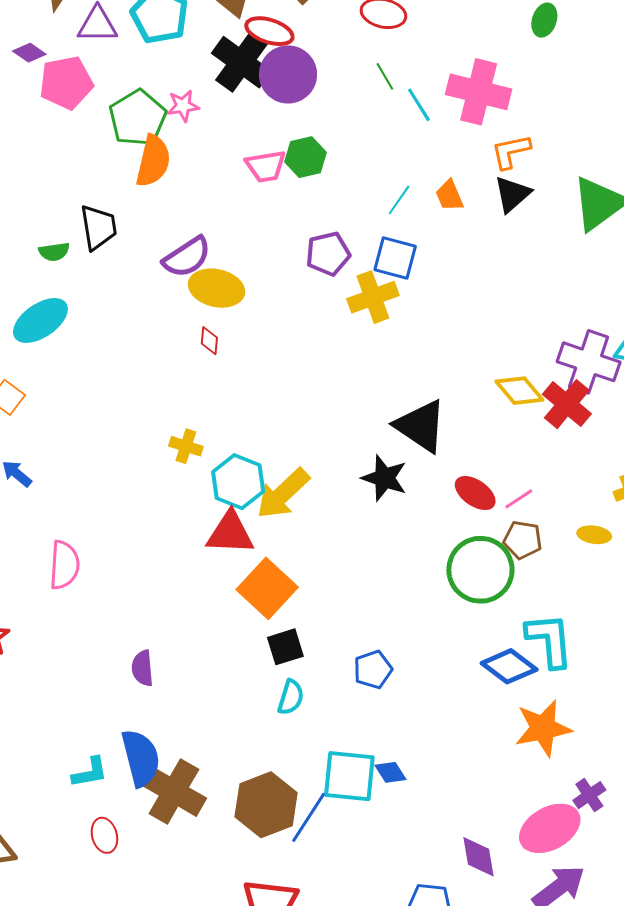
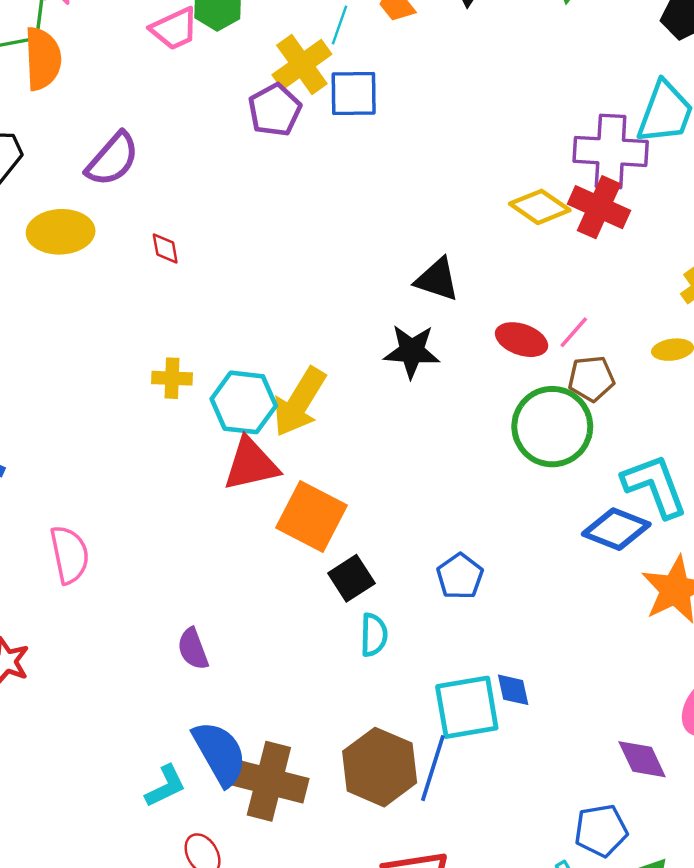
yellow ellipse: (216, 288) -> (61, 232), moved
yellow cross: (373, 297) -> (302, 64), moved
black triangle: (421, 426) -> (437, 279), size x0.7
blue diamond: (390, 772) -> (513, 690), turned 36

